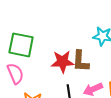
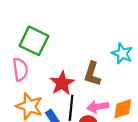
red star: (63, 62) -> (62, 83), moved, turned 30

